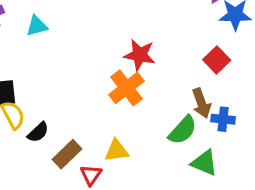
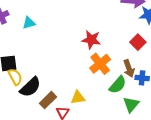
orange cross: (127, 88) -> (100, 64), moved
black semicircle: (38, 132) -> (30, 87), size x1.6
green triangle: (204, 163) -> (131, 104), turned 48

